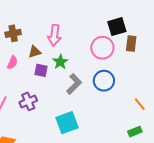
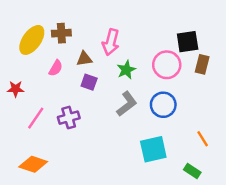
green star: (60, 62) -> (126, 70), moved
cyan square: (67, 123) -> (153, 149), moved
green rectangle: (135, 132) -> (192, 171), turned 48

